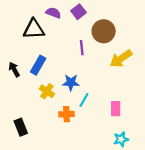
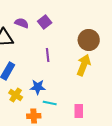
brown circle: (104, 31) -> (89, 40), moved
yellow arrow: (121, 59) -> (84, 65), turned 145
cyan line: (84, 100) -> (50, 103), turned 72

